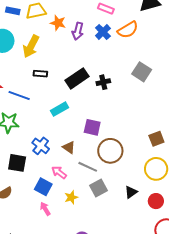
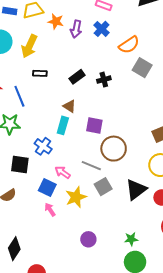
orange semicircle: (128, 30) -> (129, 45), moved
black rectangle: (77, 78) -> (77, 77), size x0.7
blue line: (19, 96) -> (19, 96), turned 50
cyan rectangle: (60, 109) -> (63, 125), moved, turned -42
brown triangle: (69, 147) -> (70, 106), moved
black triangle: (131, 192) -> (136, 190), size x1.6
yellow star: (71, 197) -> (76, 197), size x1.5

